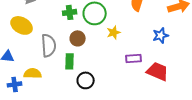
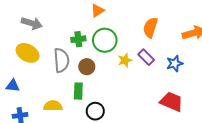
gray semicircle: (49, 45) -> (61, 60), moved
purple rectangle: (134, 58) -> (146, 57), moved, turned 49
yellow semicircle: (33, 73) -> (53, 106), moved

